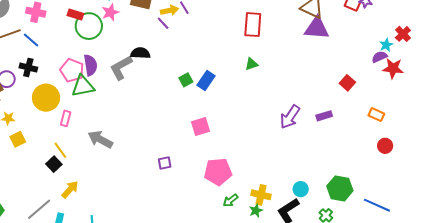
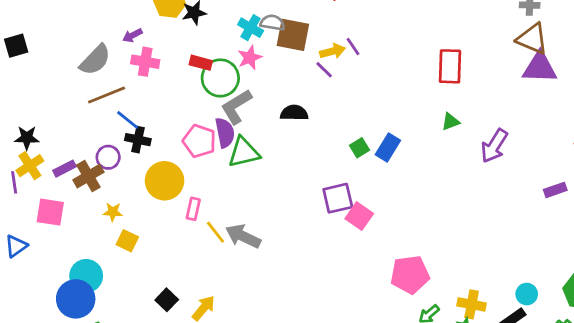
blue line: (31, 40) -> (128, 120), moved
gray L-shape: (121, 68) -> (236, 107), moved
green triangle: (83, 86) -> (244, 152), moved
purple arrow: (290, 117) -> (494, 146), moved
pink square: (201, 127) -> (359, 216), moved, turned -36
yellow square: (18, 139) -> (127, 241), turned -35
yellow line: (60, 150) -> (215, 232), moved
purple square: (165, 163) -> (338, 198), moved, size x1.6
black square: (54, 164) -> (167, 300), moved

